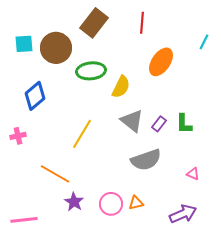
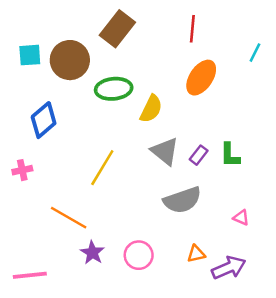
red line: (142, 23) -> (192, 29), moved
orange triangle: (136, 203) -> (196, 254), moved

